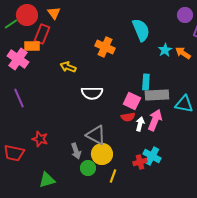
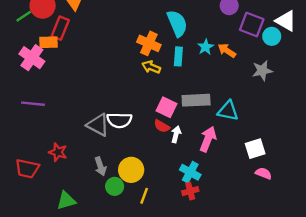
orange cross: (105, 47) -> (149, 43), moved
yellow arrow: (68, 67) -> (151, 67), moved
cyan rectangle: (146, 82) -> (178, 56), moved
white semicircle: (92, 93) -> (119, 120), moved
purple line: (19, 98) -> (33, 104), turned -60
red semicircle: (128, 117) -> (162, 126), turned 40
pink arrow: (155, 120) -> (208, 139), moved
gray triangle: (96, 135) -> (98, 125), moved
red cross: (140, 162) -> (190, 191), moved

